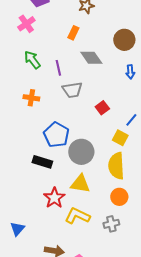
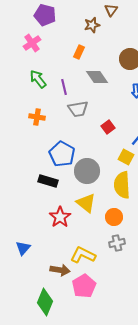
yellow triangle: (80, 184) -> (86, 203), turned 30
orange circle: (119, 197) -> (114, 217), moved
yellow L-shape: (77, 216) -> (83, 255), moved

